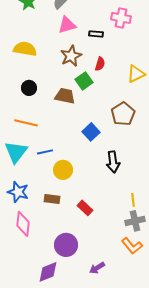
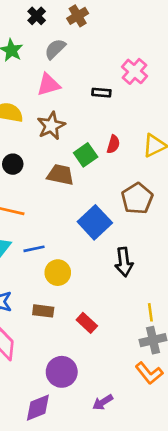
pink cross: (121, 18) -> (134, 71), turned 30
pink triangle: (67, 25) -> (48, 85), moved
brown star: (71, 56) -> (51, 126), moved
red semicircle: (100, 64) -> (113, 144), moved
blue square: (91, 132) -> (95, 222), size x1.4

